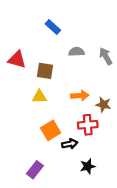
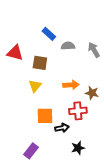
blue rectangle: (53, 27) -> (49, 34), moved
yellow triangle: (39, 97) -> (35, 86), turned -48
orange square: (51, 130) -> (45, 116), turned 30

